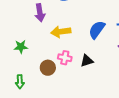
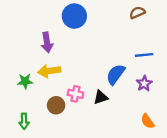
blue semicircle: (97, 30) -> (116, 74), moved
yellow arrow: (61, 32) -> (49, 71), moved

